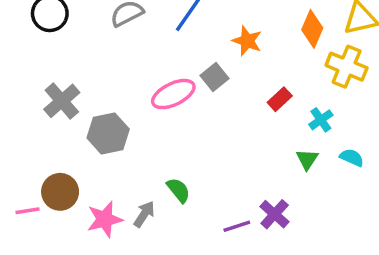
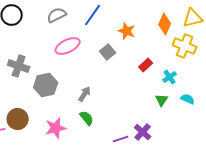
pink ellipse: (173, 94) -> (68, 46), moved
gray cross: (62, 101) -> (19, 66), turned -30
gray arrow: (144, 214) -> (85, 94), moved
pink star: (105, 219) -> (56, 128), moved

